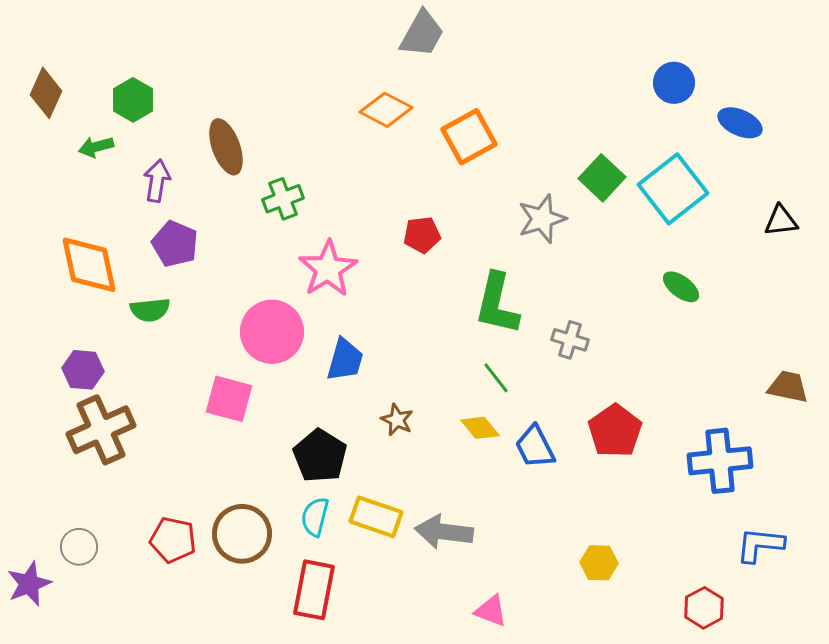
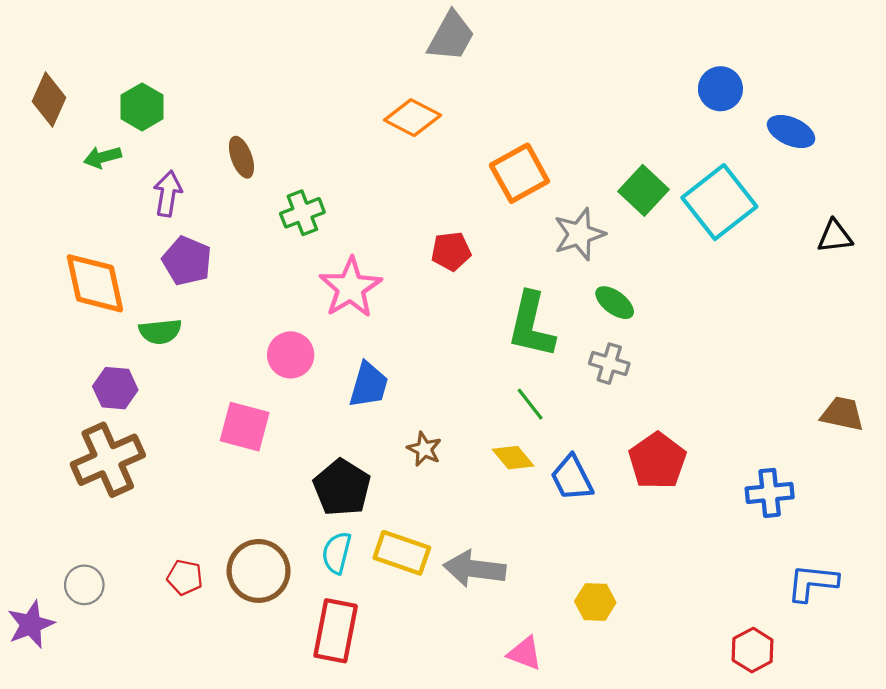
orange square: (469, 137) -> (519, 173), moved
brown ellipse: (226, 147) -> (241, 157), size x0.7
green ellipse: (681, 287) -> (615, 303), moved
pink circle: (272, 332) -> (291, 355), size x0.7
purple hexagon: (83, 370) -> (115, 388), moved
blue cross: (720, 461) -> (770, 493), size x0.7
red pentagon: (173, 540) -> (185, 577), size x0.7
yellow hexagon: (599, 563) -> (595, 602), moved

